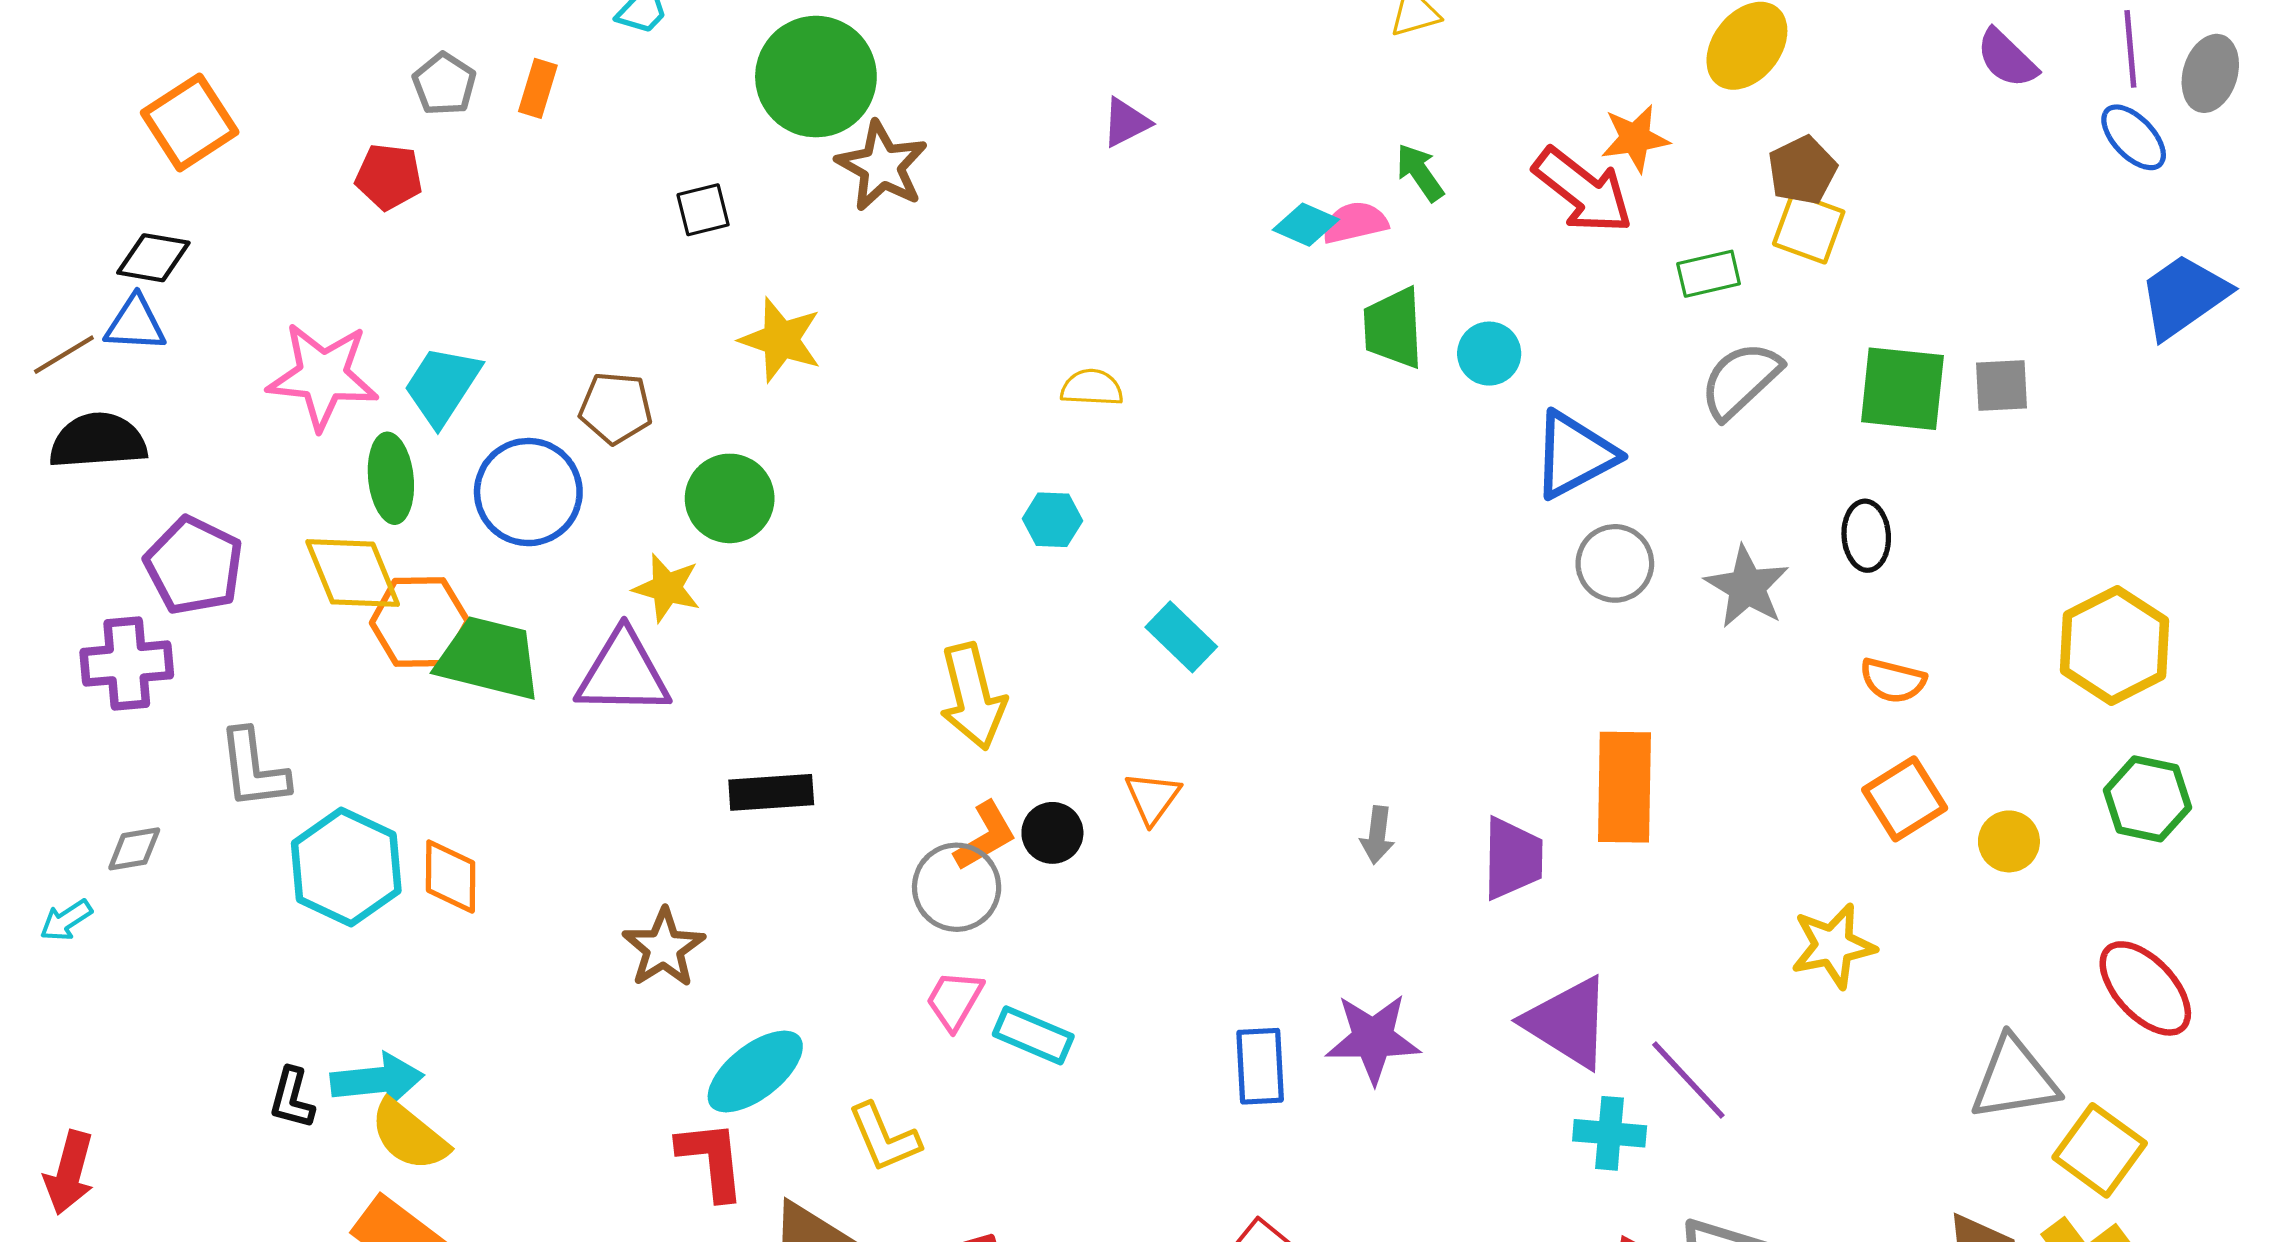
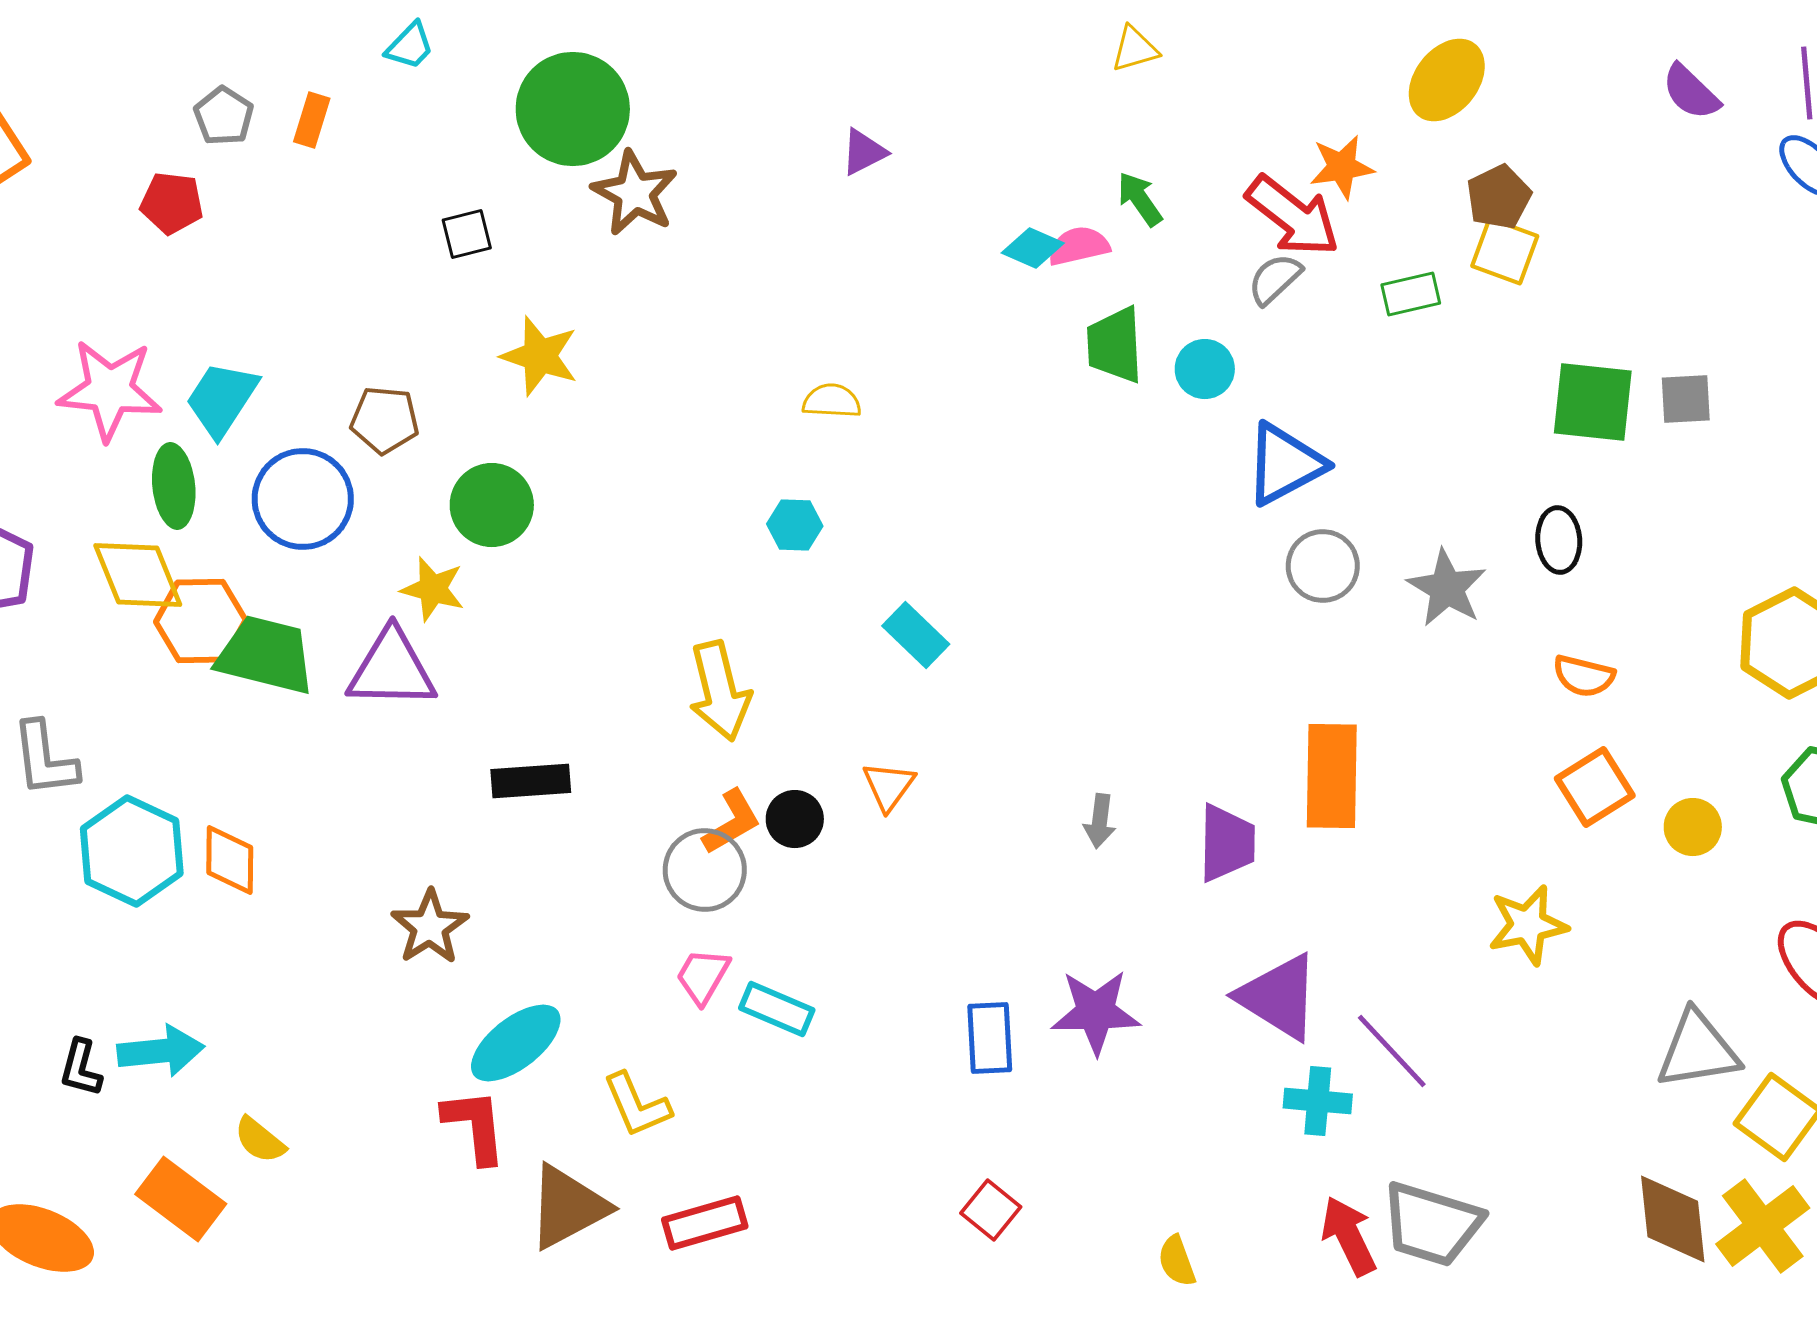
gray semicircle: (1741, 380) -> (1275, 279), moved, size x0.7
yellow semicircle: (409, 1135) -> (260, 1140), moved, size x0.7

